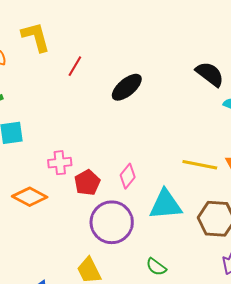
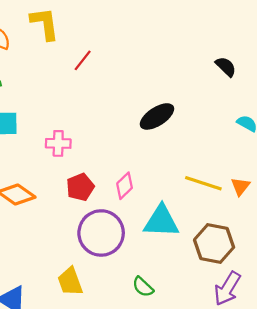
black semicircle: (210, 74) -> (226, 67), moved, size x0.7
black ellipse: (127, 87) -> (157, 116), moved
pink cross: (60, 163) -> (58, 143), moved

